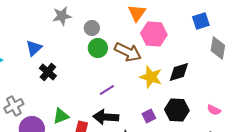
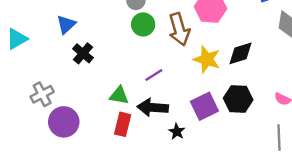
brown arrow: (128, 52) -> (179, 29), turned 48
green triangle: (61, 116) -> (119, 95), moved, turned 30
purple square: (149, 116) -> (204, 106), size x1.6

